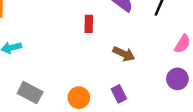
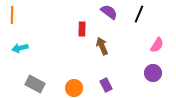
brown arrow: (124, 54) -> (102, 46), moved, turned -138

